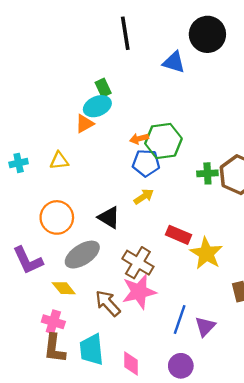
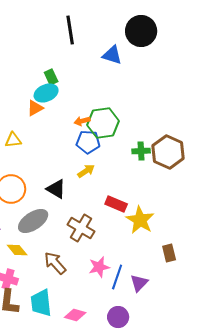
pink star: (139, 292) -> (99, 267), moved, size x0.7
pink diamond: (131, 363) -> (75, 315), turned -75

